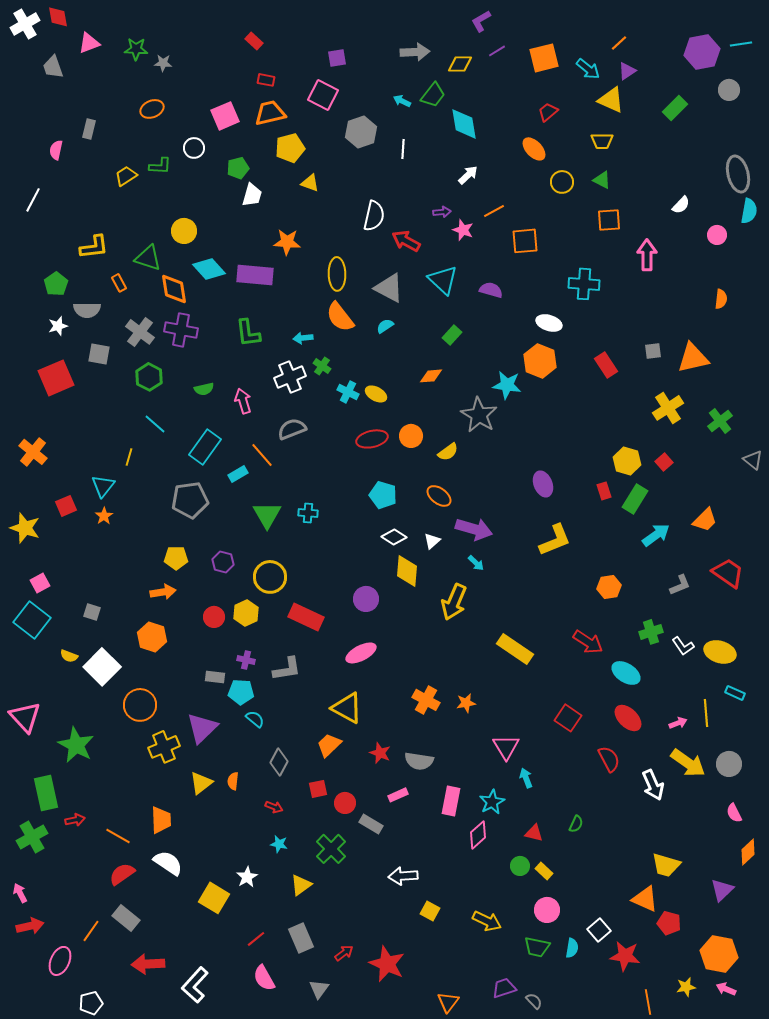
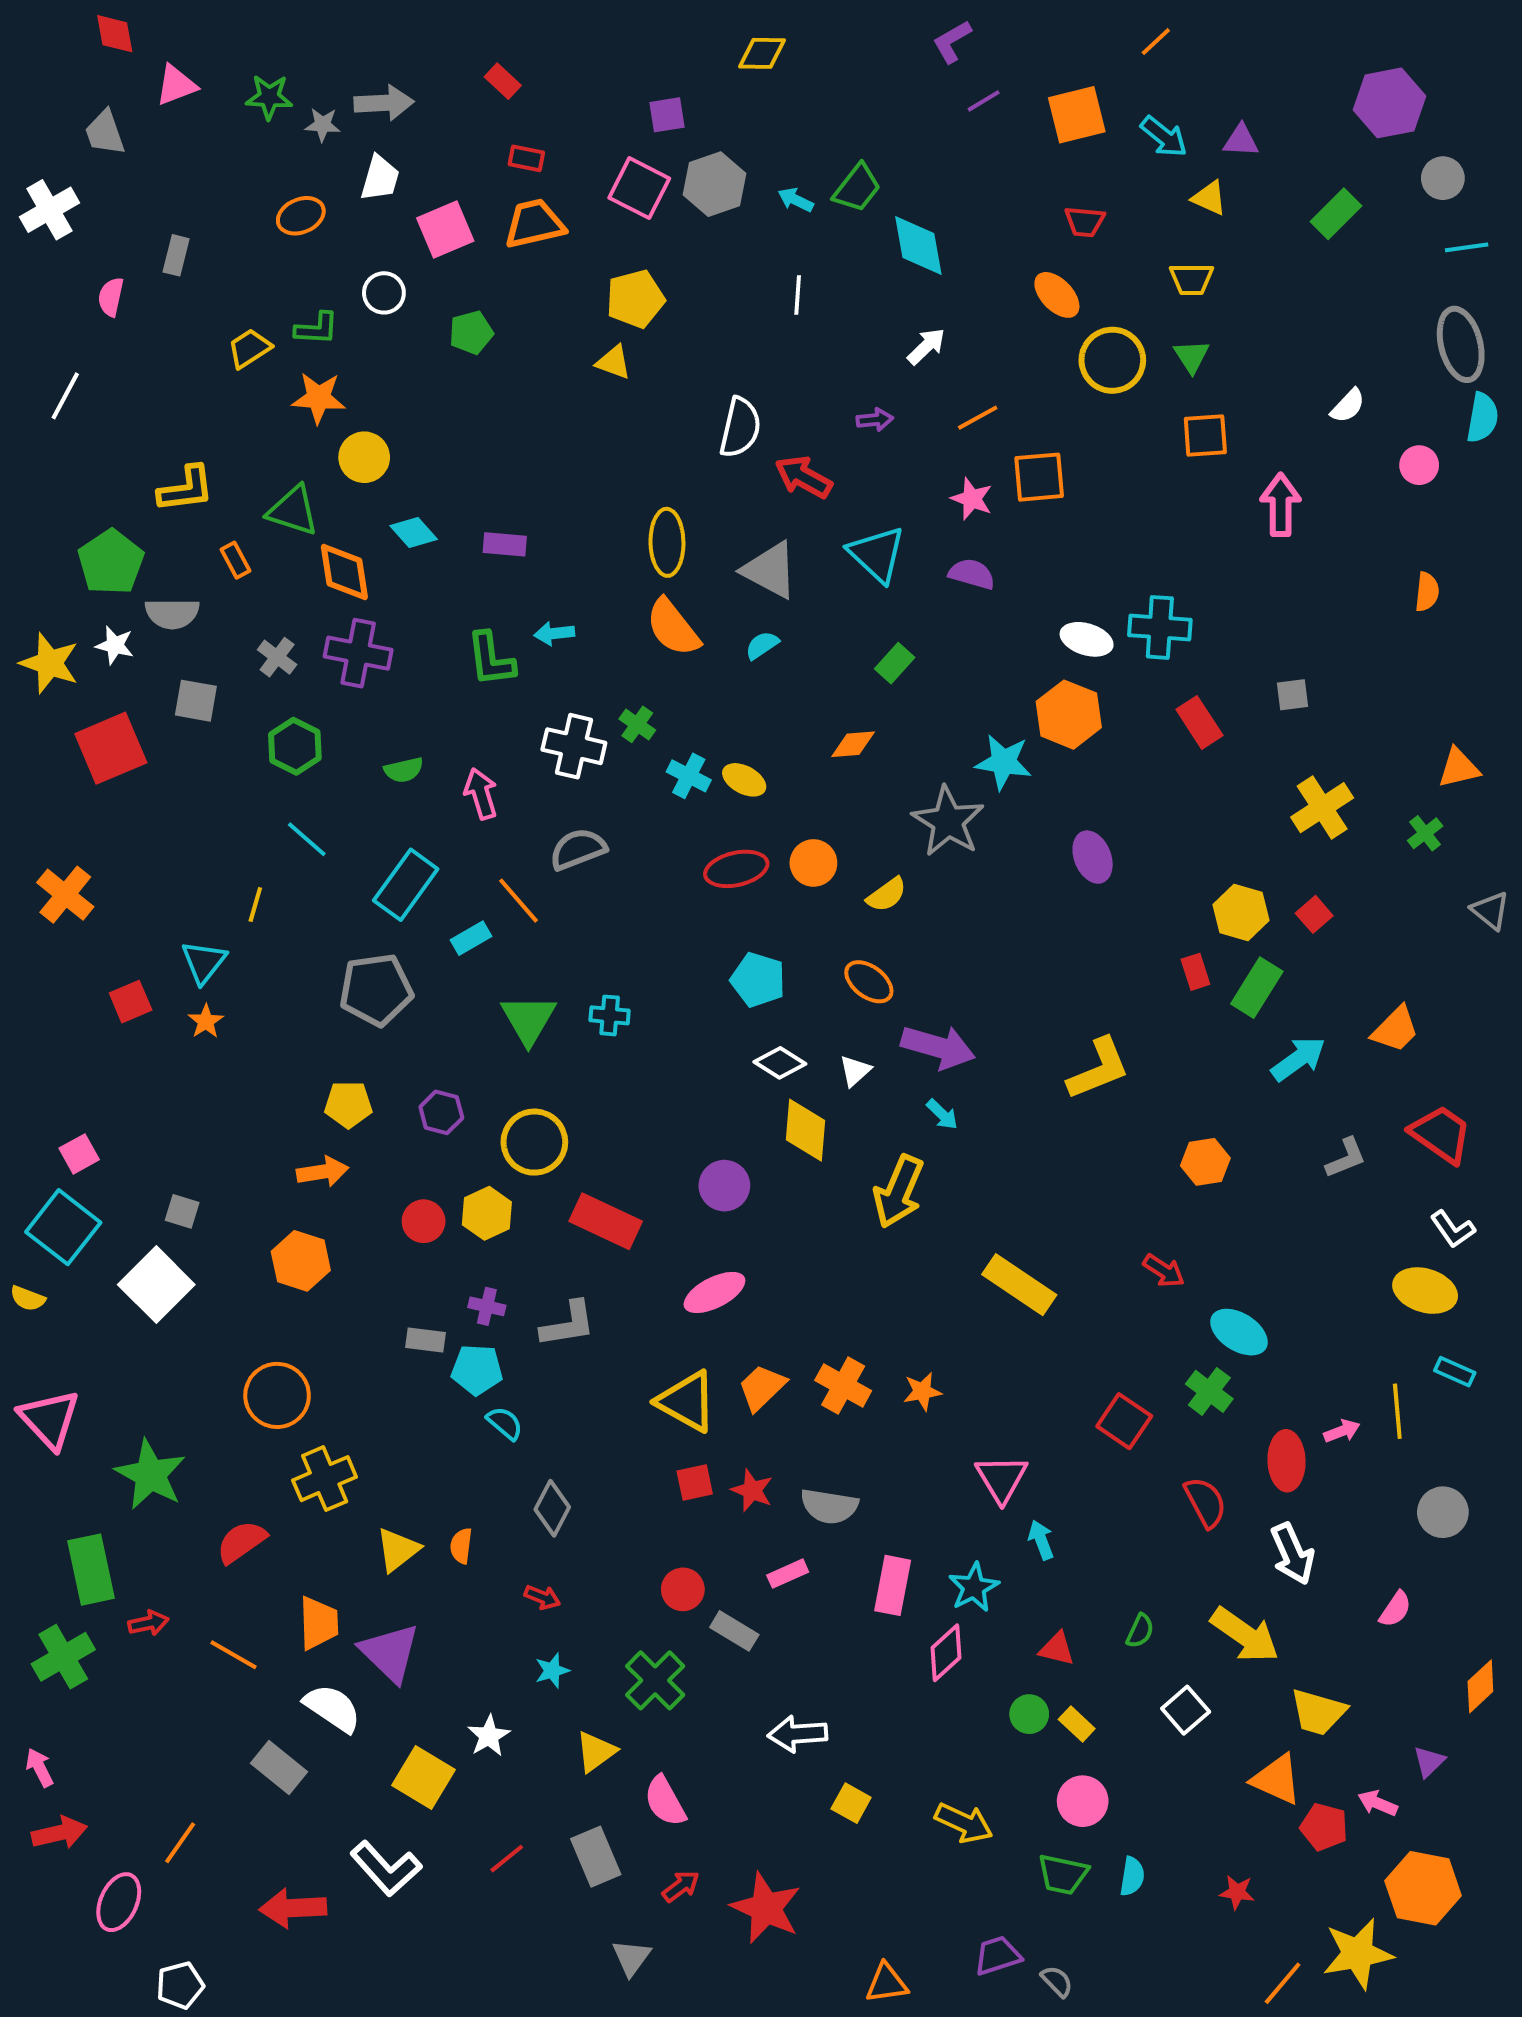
white cross: (25, 24) -> (49, 210), moved
orange line: (619, 43) -> (1156, 42), moved
cyan line: (741, 44) -> (1467, 247), moved
gray arrow: (415, 52) -> (384, 103), moved
yellow diamond: (460, 64) -> (762, 53), moved
purple triangle: (627, 71) -> (1241, 141), turned 36
yellow triangle: (611, 100) -> (1209, 198), size x0.7
red trapezoid: (548, 112) -> (1085, 222), turned -135
gray hexagon: (361, 132) -> (714, 184), moved
yellow pentagon: (290, 148) -> (635, 299), moved
green triangle: (602, 180) -> (1191, 356), turned 30
yellow circle: (562, 182) -> (1112, 360), size x1.4
white trapezoid: (252, 195) -> (380, 178), moved
pink star: (463, 230) -> (972, 499), moved
orange star: (287, 242) -> (319, 398), moved
cyan diamond: (209, 269) -> (414, 532), size x0.7
purple rectangle: (255, 275) -> (505, 544), size x0.6
green pentagon: (56, 284) -> (111, 562), size x1.4
cyan cross: (584, 284) -> (1160, 627), moved
white star: (58, 326) -> (115, 645), turned 30
gray cross: (140, 332) -> (277, 657), size x0.7
cyan arrow: (303, 338) -> (554, 633), moved
orange triangle: (693, 358) -> (1459, 768), moved, size x0.7
white cross: (290, 377) -> (574, 746), turned 36
green cross: (720, 421) -> (1425, 833), size x0.7
purple ellipse: (543, 484) -> (1093, 857), moved
yellow star: (25, 528) -> (49, 663), moved
green cross: (651, 632) -> (1209, 1391), moved, turned -35
red arrow: (588, 642) -> (1164, 1271), size x0.7
white L-shape: (683, 646) -> (1453, 1229), moved
yellow semicircle: (69, 656) -> (28, 1298), moved
white square: (102, 667) -> (156, 1285), moved
red ellipse: (628, 718) -> (1287, 1461), moved, turned 44
purple triangle: (202, 728) -> (390, 1653), moved, turned -32
orange trapezoid: (329, 745) -> (762, 1387), moved
yellow arrow: (688, 763) -> (1245, 1635), moved
red square: (318, 789) -> (695, 1483), moved
pink semicircle: (734, 813) -> (1395, 1609), moved, turned -120
cyan star: (279, 844) -> (552, 1671), turned -30
red semicircle: (122, 874) -> (241, 1542), moved
purple triangle: (722, 890) -> (1429, 1762), size x0.7
gray rectangle: (126, 918) -> (279, 1768), moved
white square: (599, 930) -> (1186, 1710), moved
red star: (625, 956) -> (1237, 1892), size x0.6
pink semicircle: (264, 978) -> (665, 1801), moved
white L-shape: (195, 985) -> (386, 1868), moved, turned -84
yellow star: (686, 987) -> (1358, 1954), size x1.8
pink arrow: (726, 989) -> (1378, 1803), moved
orange triangle: (448, 1002) -> (887, 1983), turned 45
orange line: (648, 1002) -> (1283, 1983), turned 50

